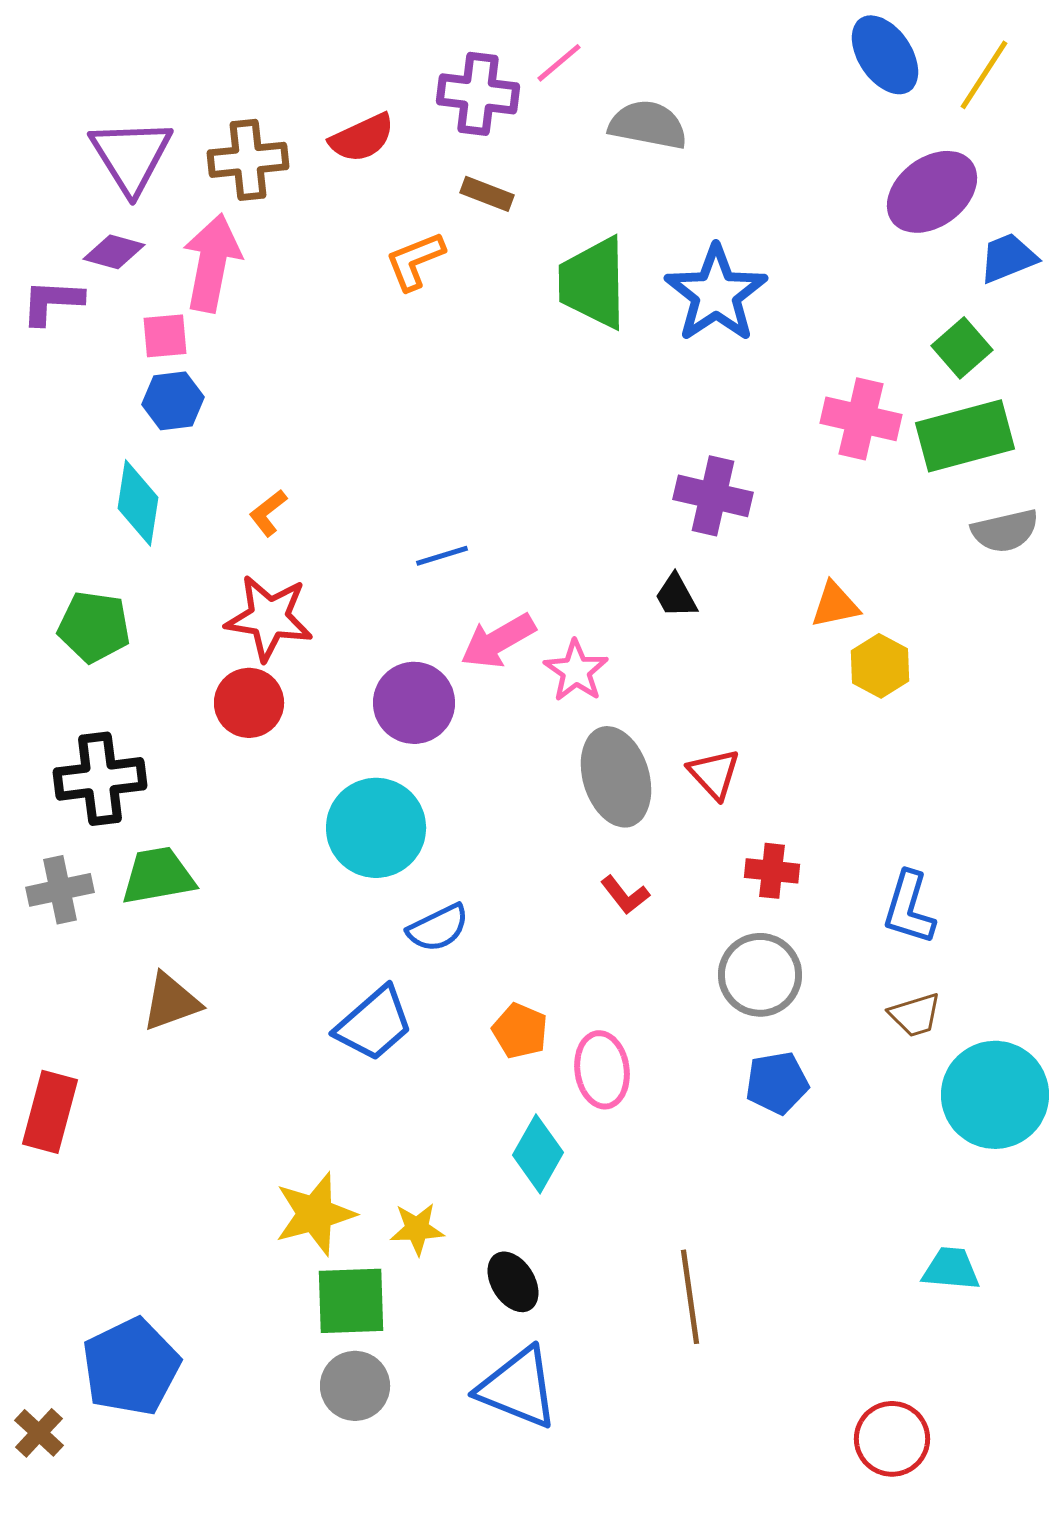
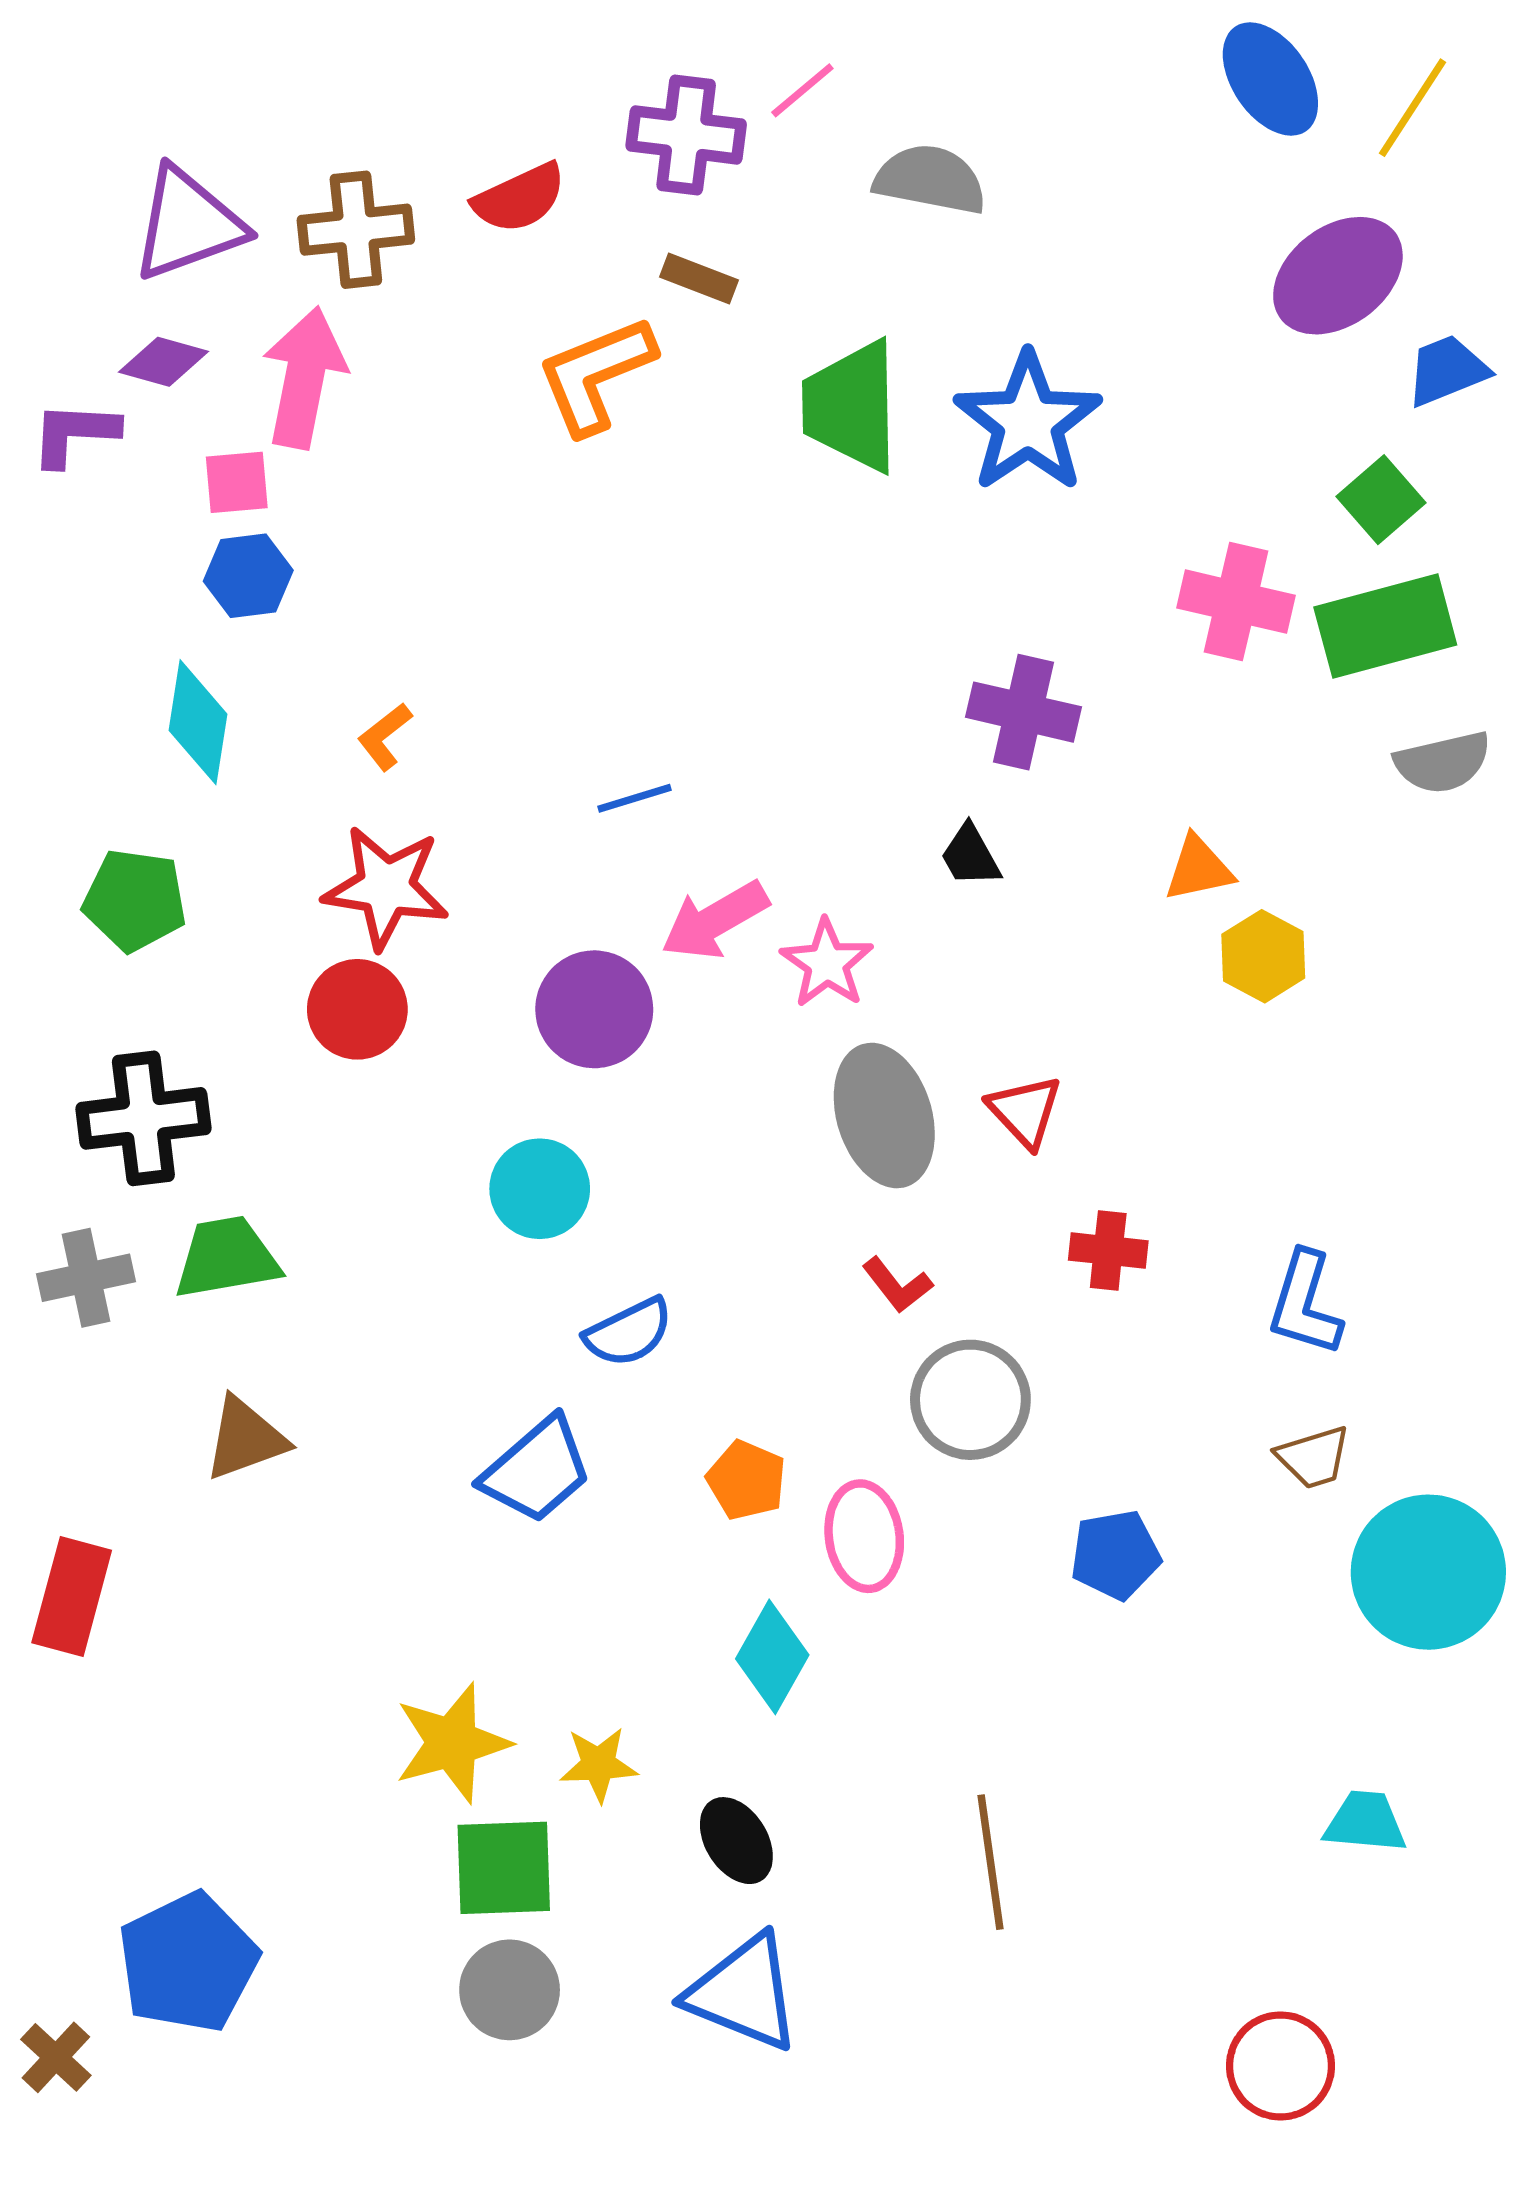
purple triangle: (131, 156) -> (188, 224), turned 42
orange L-shape: (415, 261) -> (596, 375), size x1.4
cyan circle: (376, 828) -> (540, 1189), size x0.7
gray circle: (760, 975) -> (970, 1400), moved

